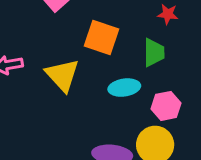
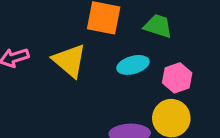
green trapezoid: (154, 53) -> (158, 26), turned -64

